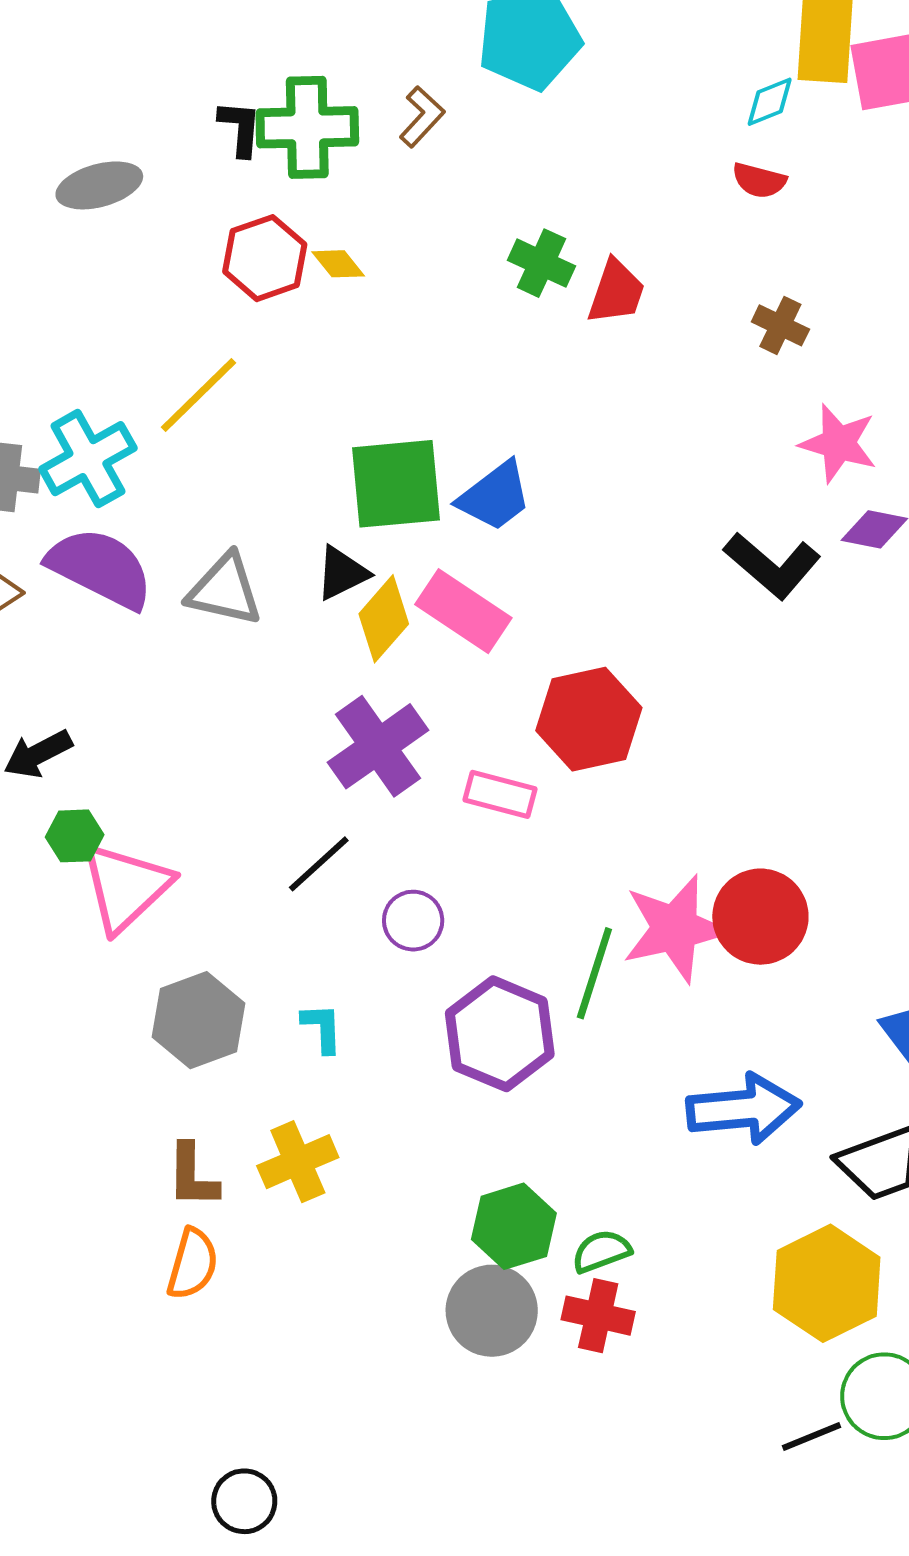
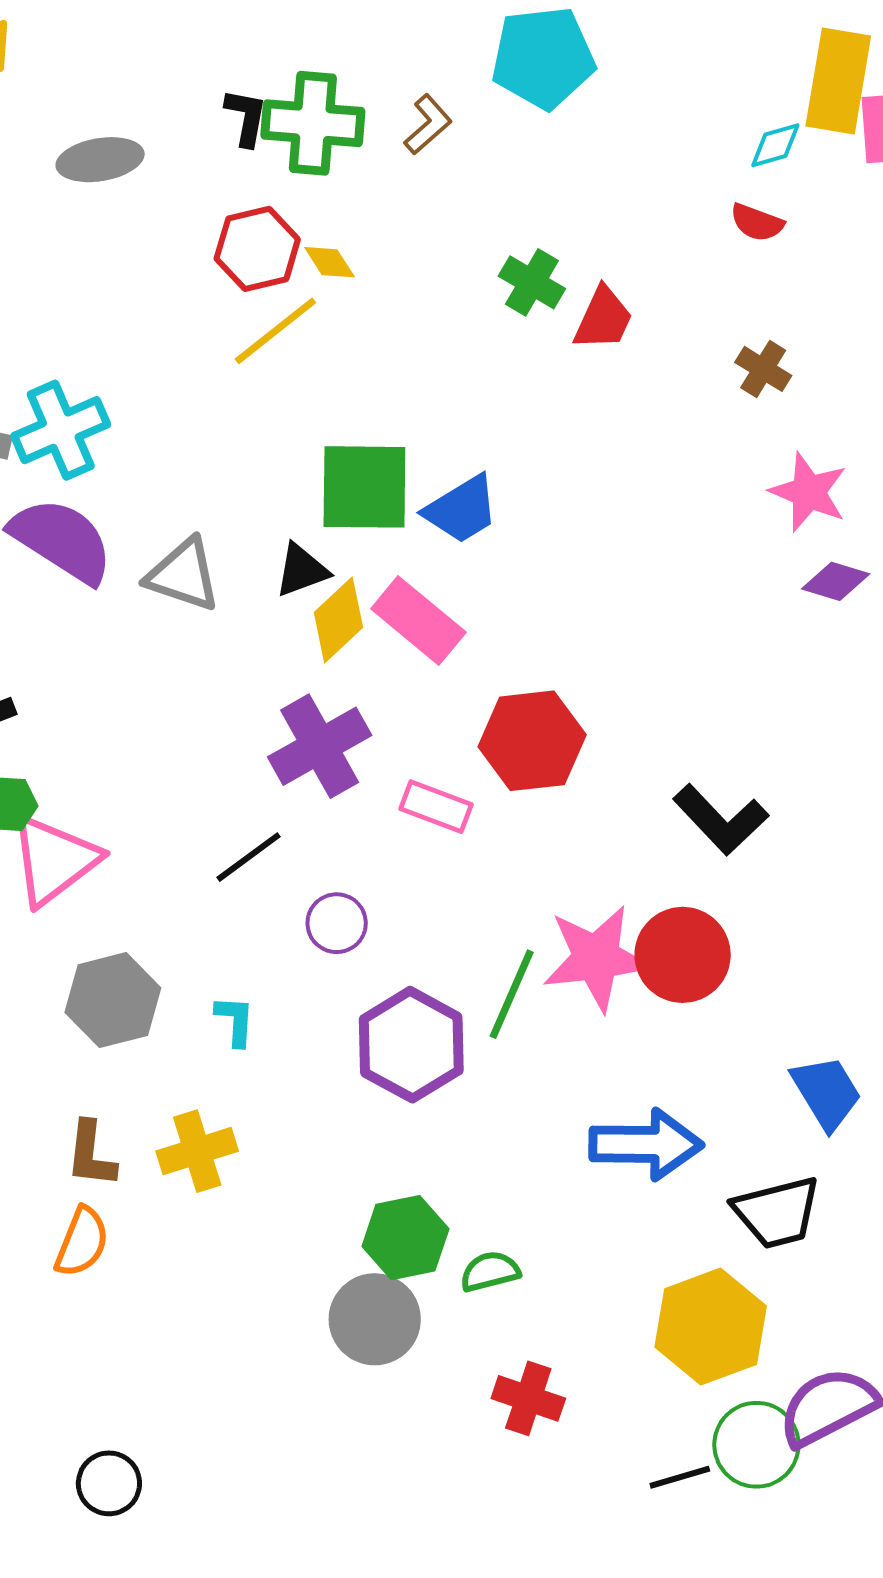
yellow line: (199, 395) -> (275, 331), moved
black L-shape: (772, 565) -> (721, 819), moved
red cross: (598, 1316) -> (528, 1398), moved

